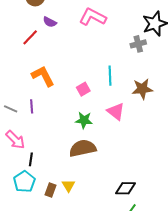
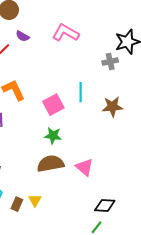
pink square: (83, 89) -> (53, 105), size x1.5
pink triangle: (116, 111) -> (84, 167), moved
black diamond: (126, 188) -> (105, 205), moved

